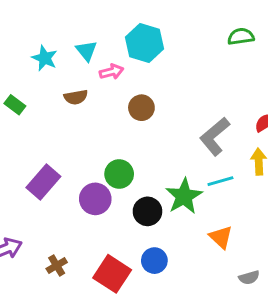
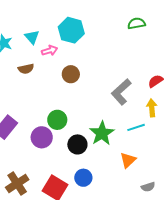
cyan line: (220, 181) -> (136, 127), moved
orange triangle: (221, 237) -> (128, 160), turned 36
brown cross: (57, 266) -> (17, 184), size x1.6

